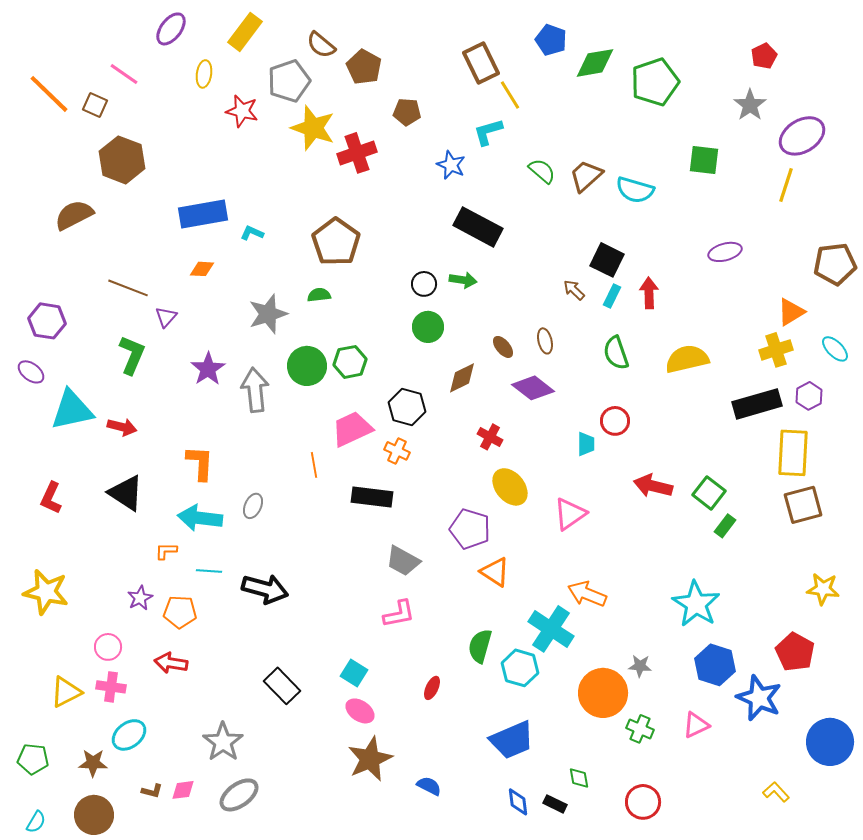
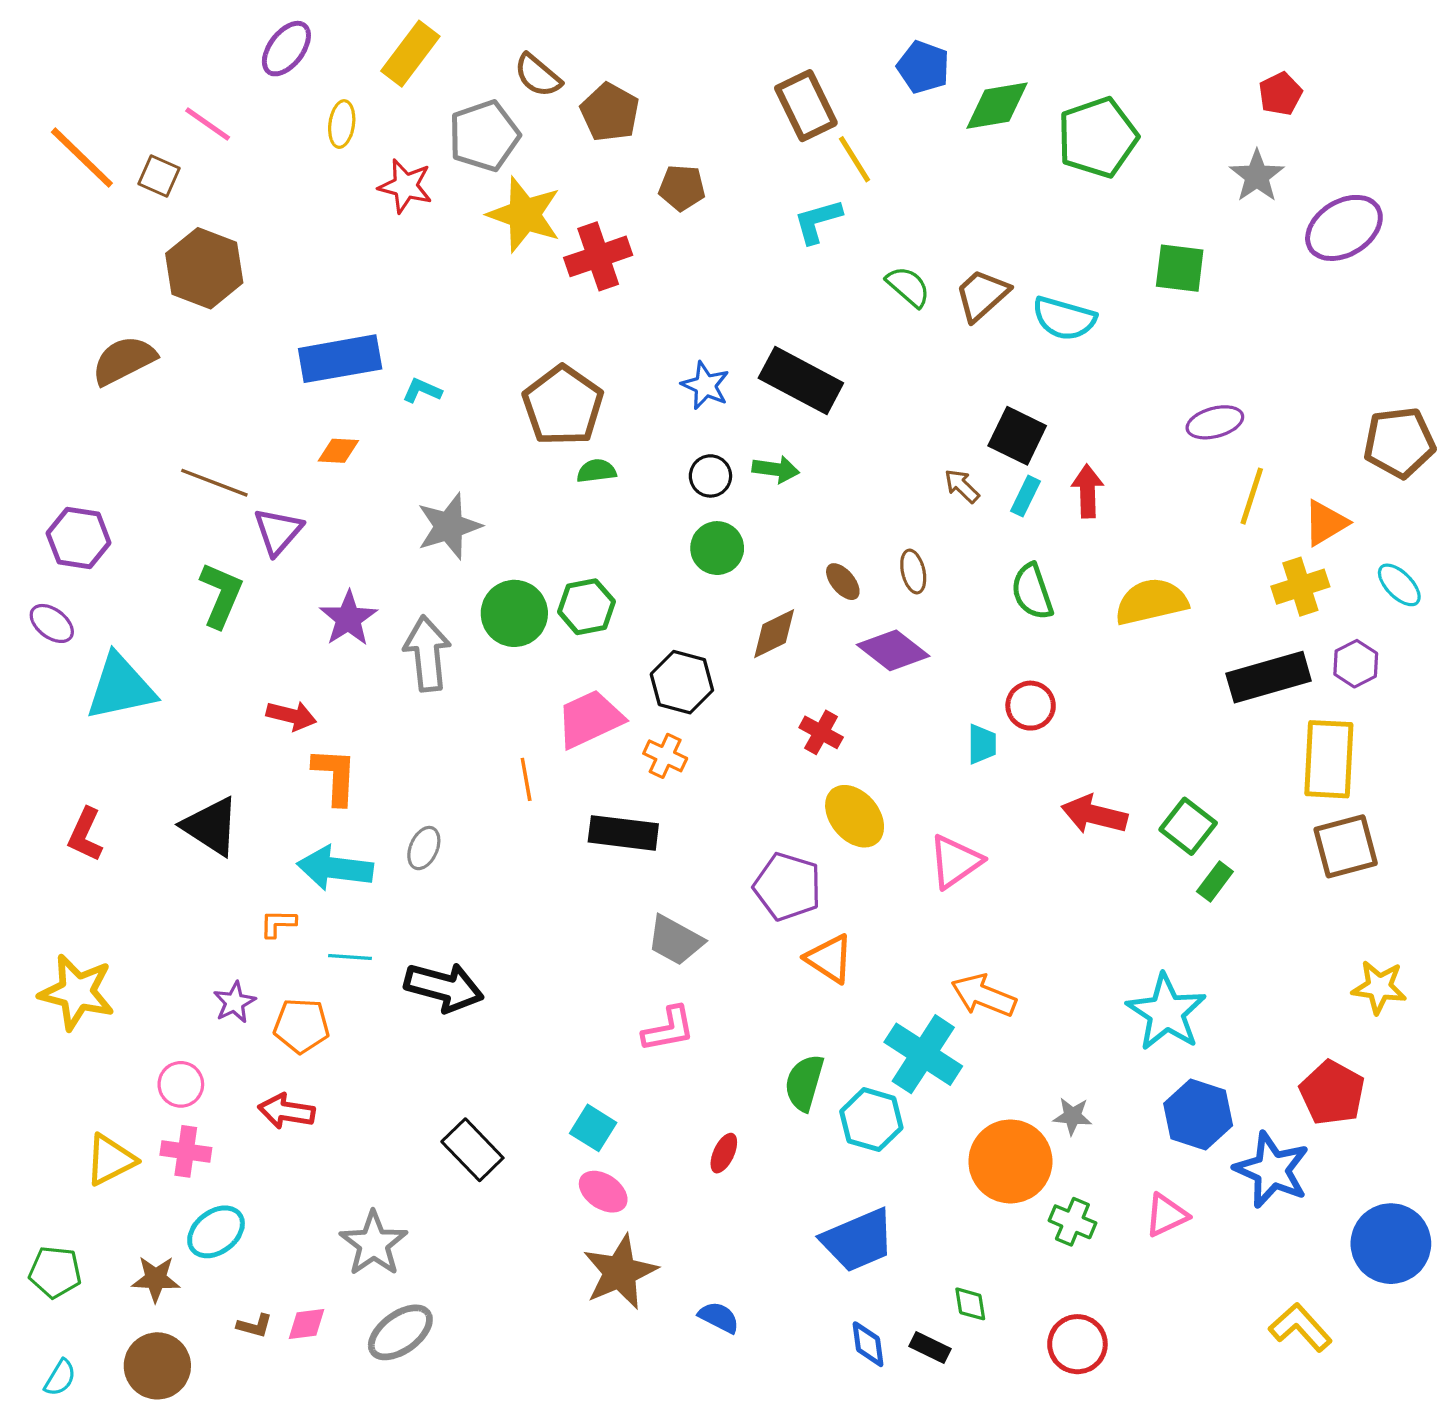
blue star: (451, 165) -> (705, 385), moved
yellow line: (786, 185) -> (1252, 496), moved
green semicircle: (319, 295) -> (596, 471), moved
purple triangle: (166, 317) -> (278, 531), size x1.4
red arrow: (122, 427) -> (291, 716), moved
yellow L-shape: (776, 792) -> (1300, 1327), size x1.4

